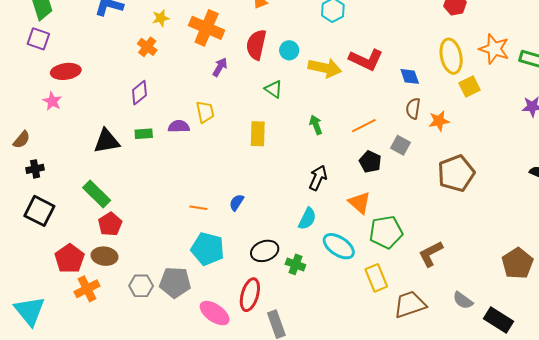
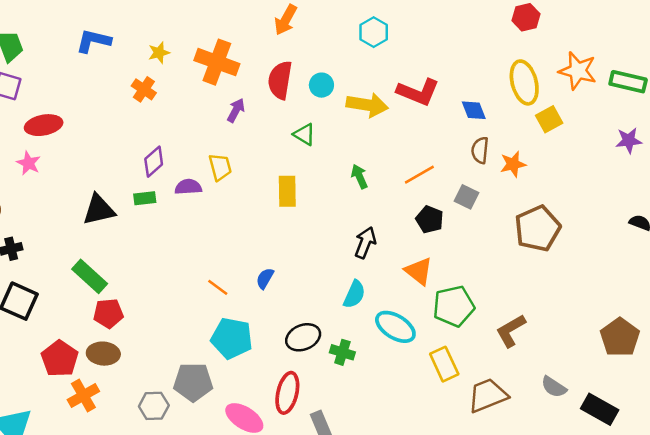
purple diamond: (139, 93) -> (154, 162), moved
orange line: (198, 208) -> (218, 287), turned 30
red pentagon: (110, 224) -> (108, 313), turned 30
gray hexagon: (141, 286) -> (154, 406), moved

